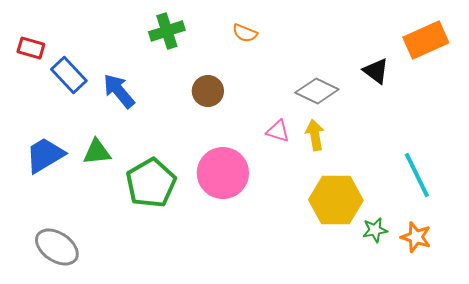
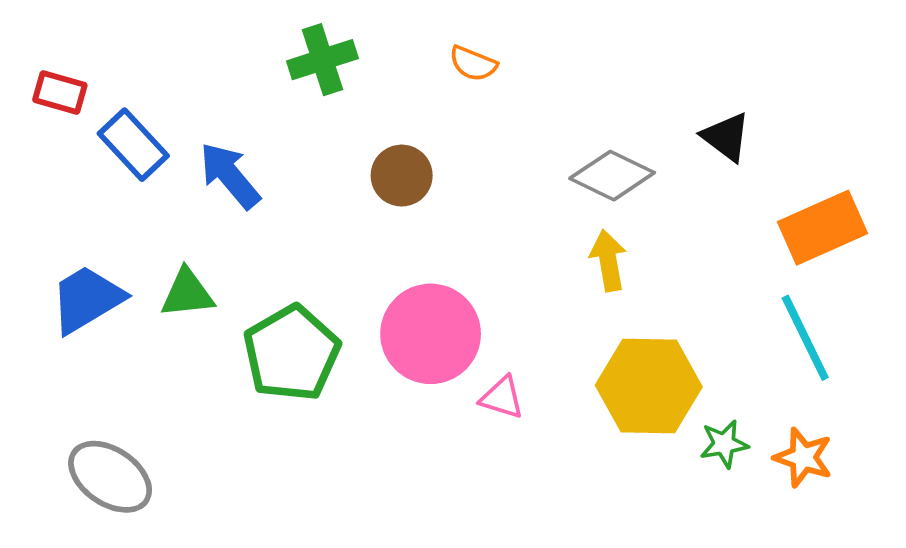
orange rectangle: (426, 40) -> (823, 228), moved
pink triangle: (278, 131) -> (502, 398), moved

